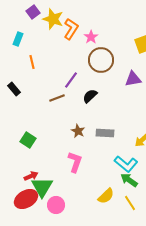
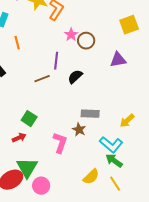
pink star: (91, 37) -> (71, 35), moved
brown circle: (101, 60) -> (86, 41), size x0.7
purple line: (71, 80) -> (56, 61), turned -30
brown star: (78, 131) -> (79, 130), moved
green square: (28, 140) -> (29, 119), moved
red arrow: (31, 176) -> (19, 138), moved

